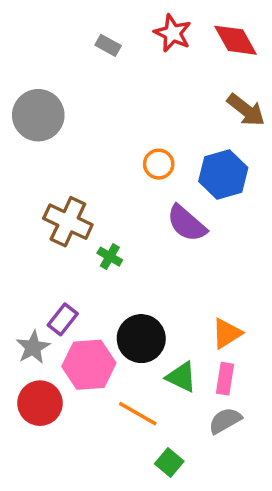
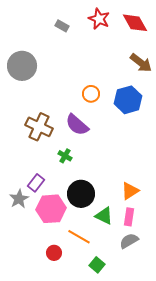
purple semicircle: (187, 223) -> (77, 125), moved
green cross: (110, 257) -> (65, 156), moved
red circle: (40, 403) -> (54, 253), moved, size x0.6

